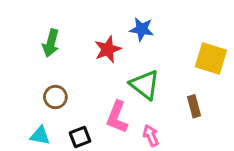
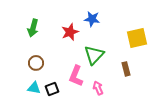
yellow square: (211, 59) -> (137, 38), turned -30
green triangle: (145, 85) -> (94, 55), turned 35
cyan triangle: (40, 136) -> (34, 88), moved

